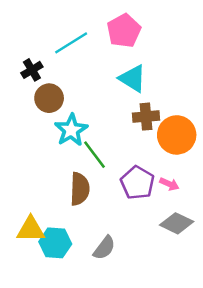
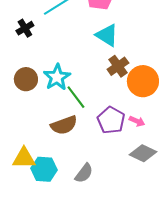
brown circle: (49, 98) -> (26, 79), moved
brown cross: (146, 117) -> (118, 66), turned -30
brown semicircle: (80, 189) -> (64, 125), turned 68

